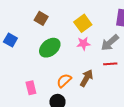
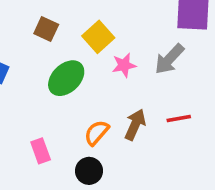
yellow square: (83, 23) -> (98, 37), moved
red line: (110, 64) -> (179, 118), moved

